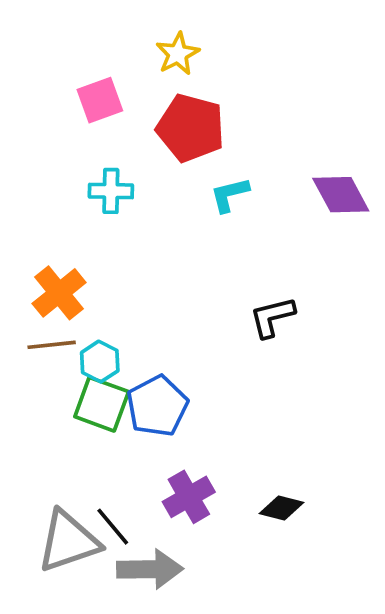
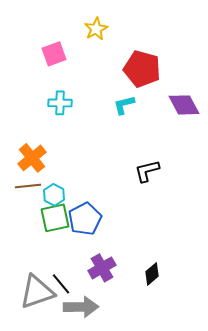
red pentagon: (191, 128) -> (142, 69), moved
green square: (102, 404) -> (55, 218), turned -32
black diamond: (281, 508) -> (152, 274), turned -55

